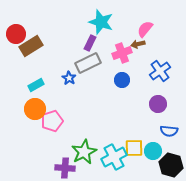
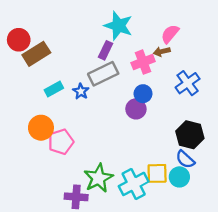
cyan rectangle: (36, 85) -> (54, 89), moved
purple circle: (158, 104) -> (136, 109), moved
blue semicircle: (169, 131) -> (185, 159), moved, turned 36
black hexagon: (171, 165) -> (190, 135), moved

